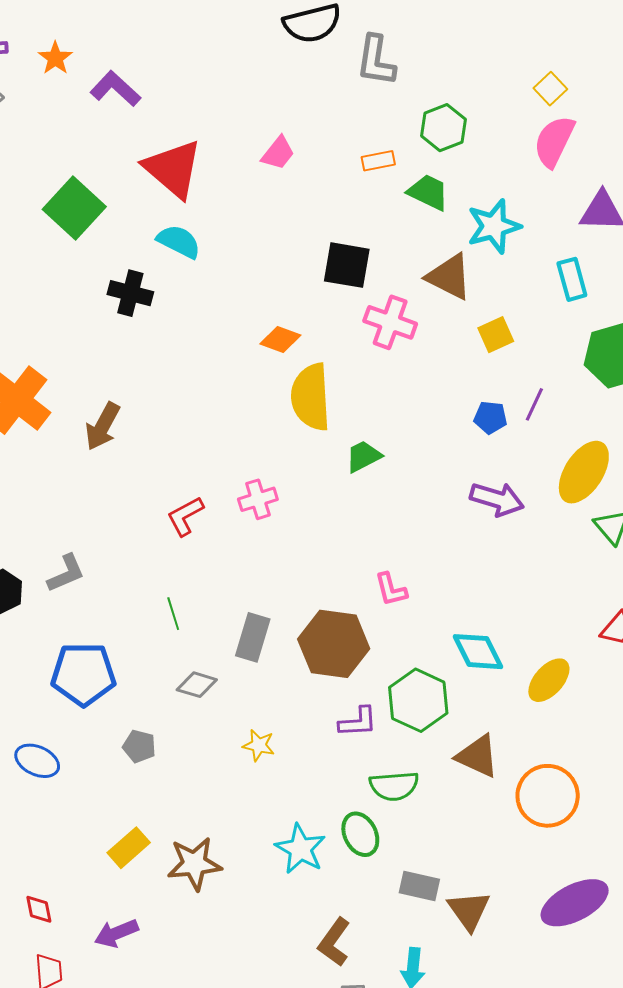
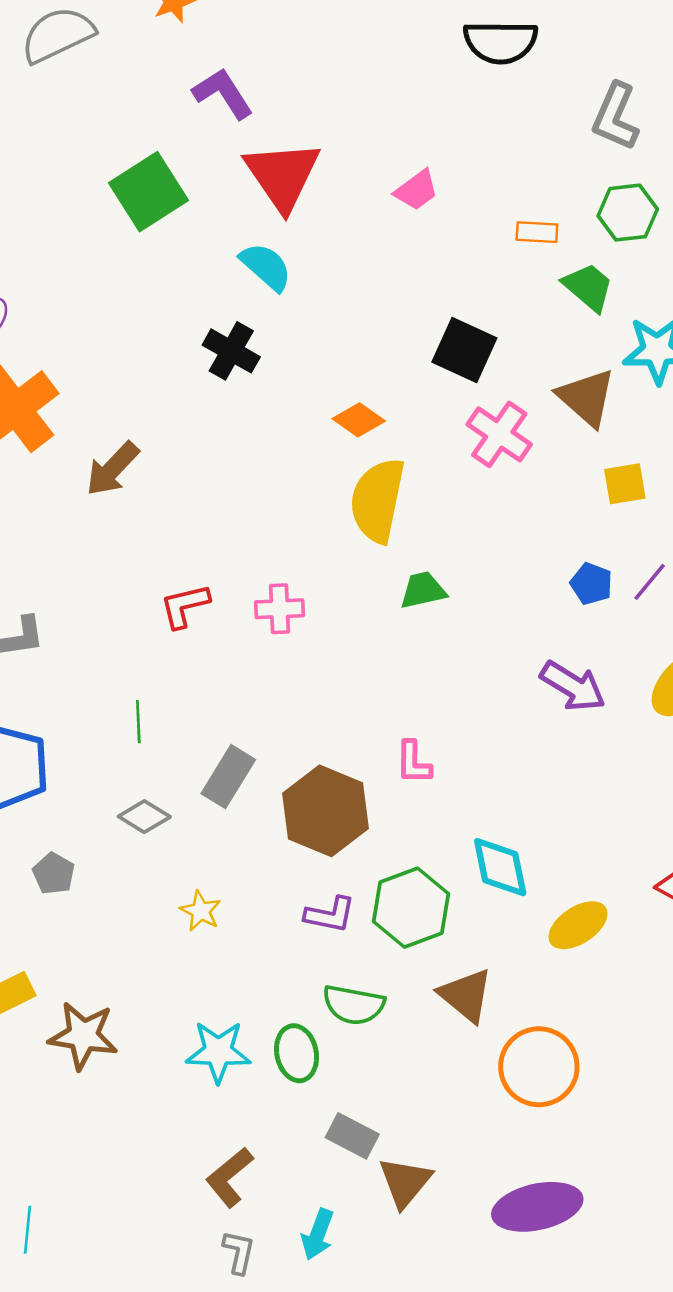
gray L-shape: (376, 61) -> (615, 117), moved
purple L-shape: (115, 89) -> (223, 93), moved
black cross: (130, 293) -> (231, 351), moved
cyan star: (300, 849) -> (218, 1052), turned 30

